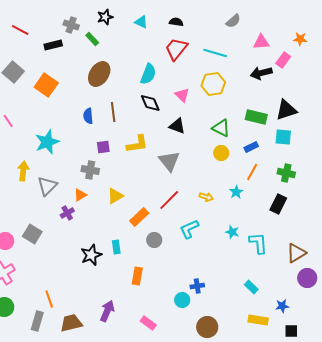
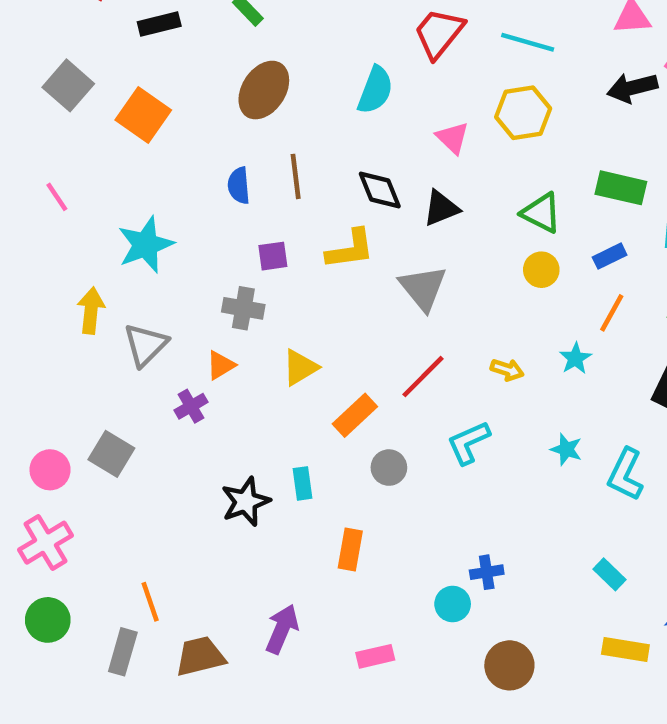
black diamond: (150, 103) -> (380, 190), moved
black triangle: (177, 126) -> (441, 208), turned -42
cyan L-shape: (258, 243) -> (625, 474), turned -150
pink rectangle: (148, 323) -> (375, 656), turned -49

